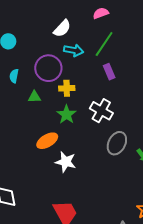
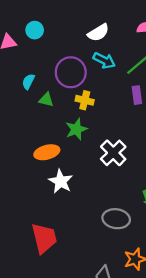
cyan semicircle: (14, 76) -> (28, 82), moved
white cross: (101, 111) -> (113, 153), moved
gray ellipse: (117, 143) -> (116, 219), moved, turned 55

